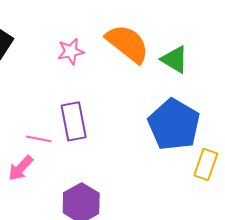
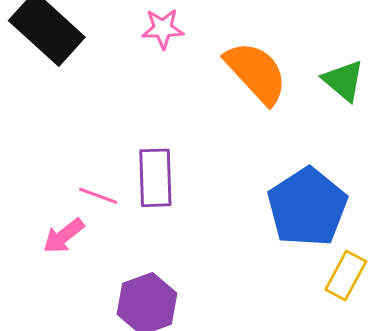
pink star: (71, 51) -> (163, 29), moved
green triangle: (175, 59) -> (343, 81), moved

